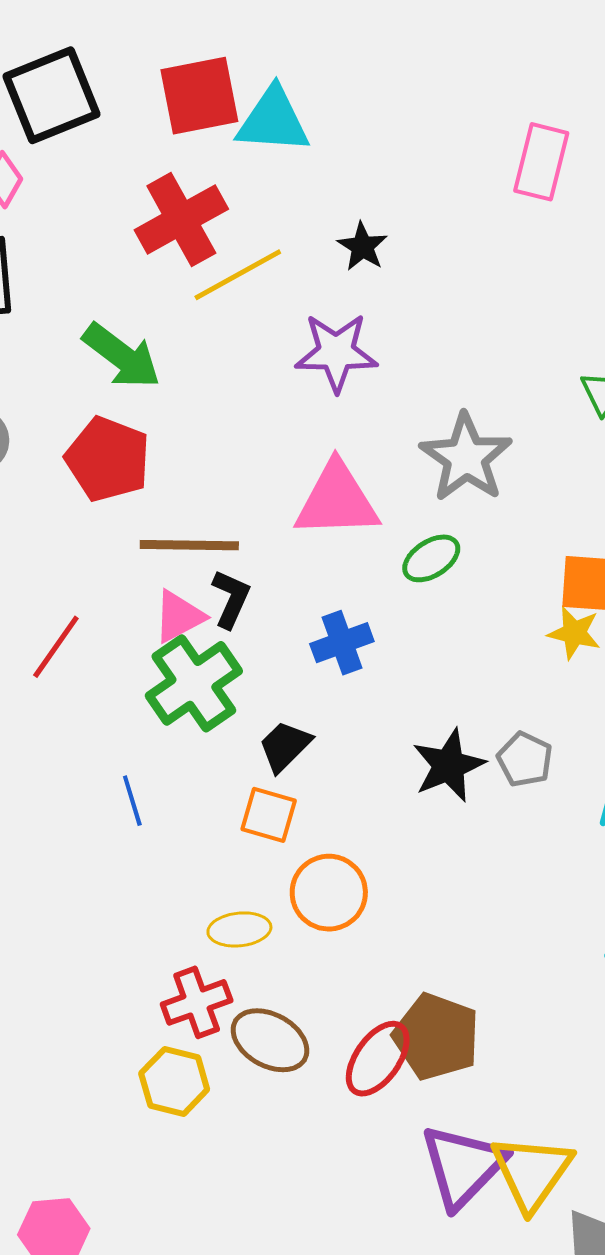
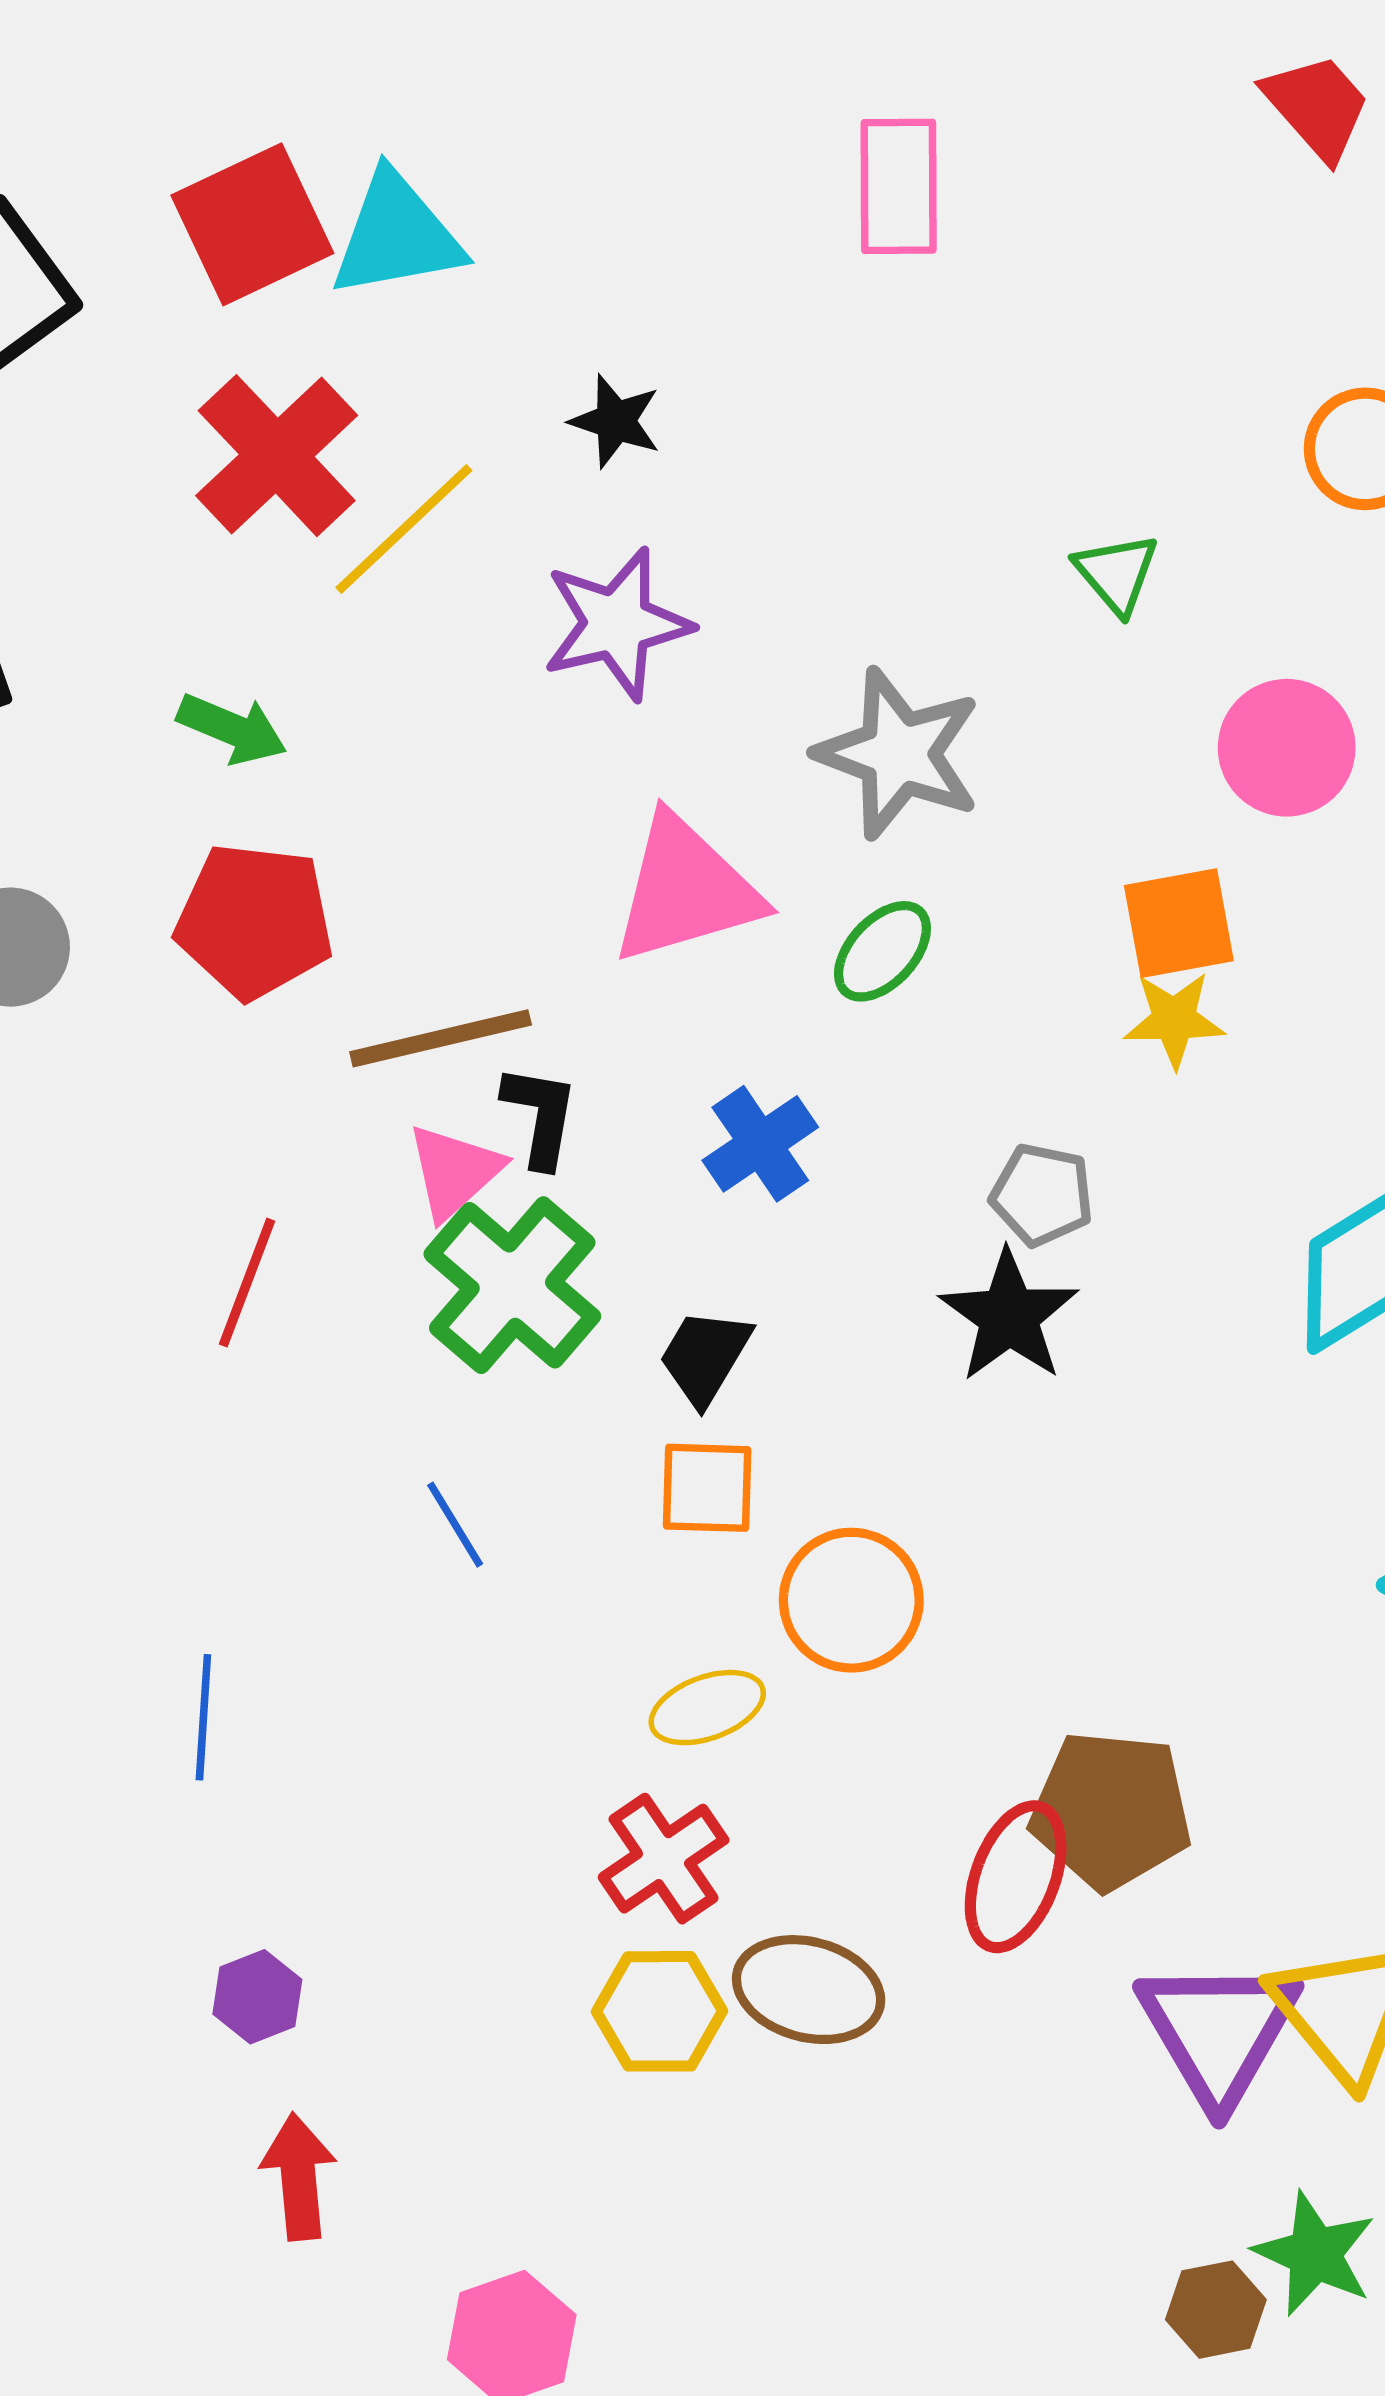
green arrow: (122, 356) -> (232, 729), size x0.7
gray pentagon: (525, 759) -> (1042, 1195), moved
brown ellipse: (270, 1040) -> (809, 1990), moved

